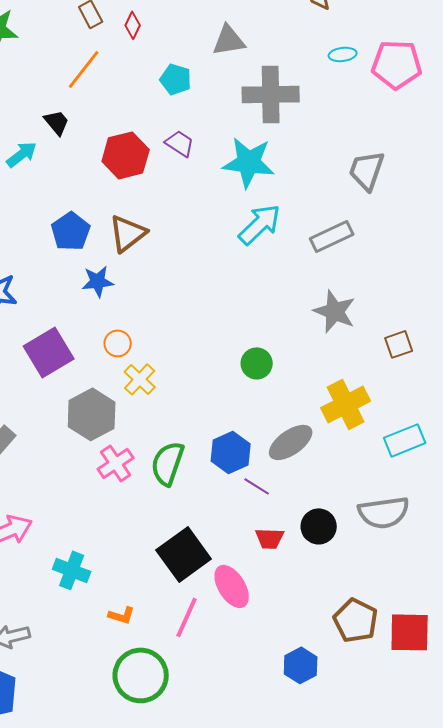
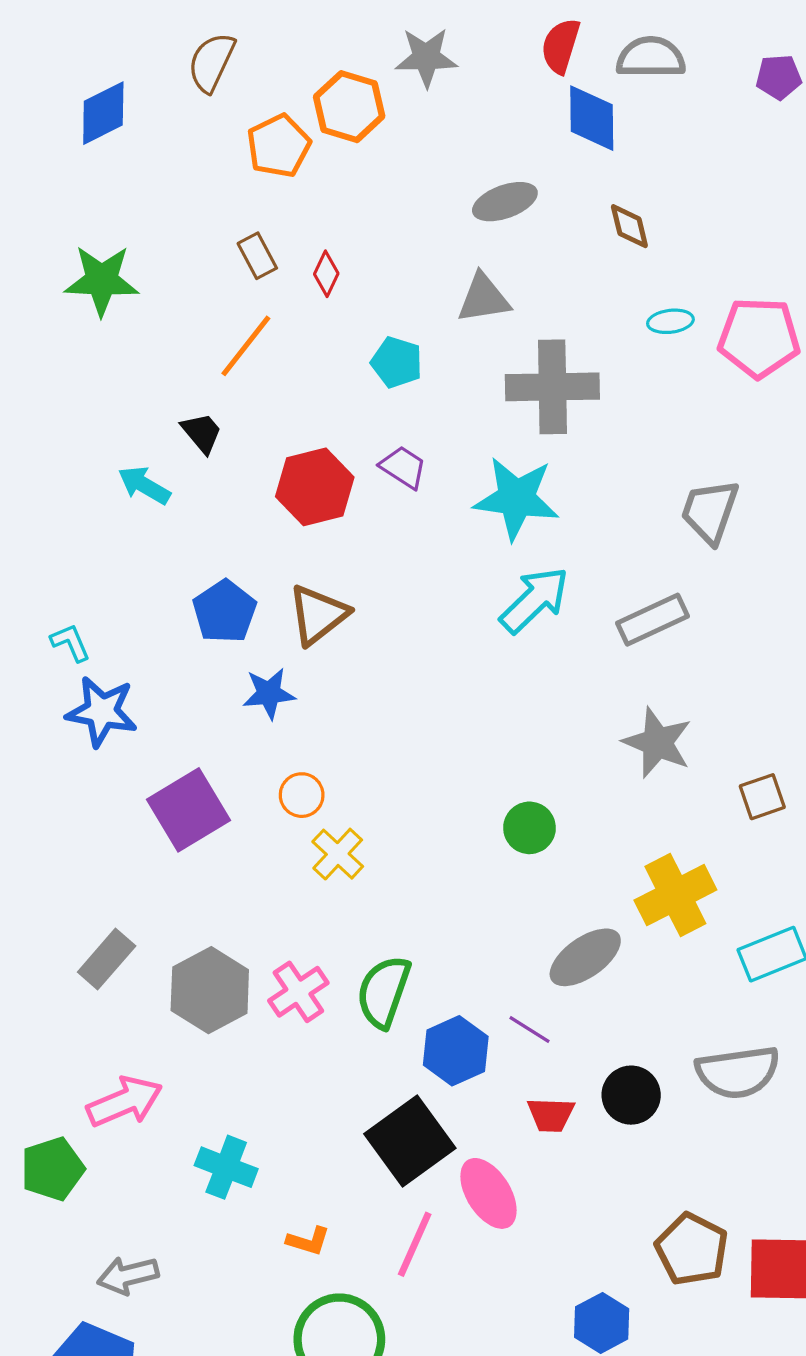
cyan arrow: (22, 154) -> (144, 485), turned -112
gray hexagon: (92, 414) -> (210, 990), moved
blue hexagon: (231, 452) -> (456, 1051), moved

